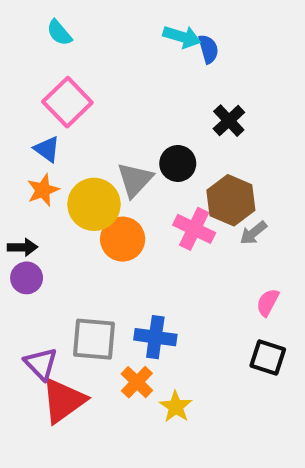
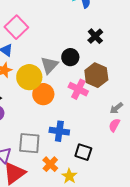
gray arrow: (253, 233) -> (116, 108), moved
blue cross: (155, 337) -> (59, 131), moved
black square: (268, 358) -> (83, 152), moved

